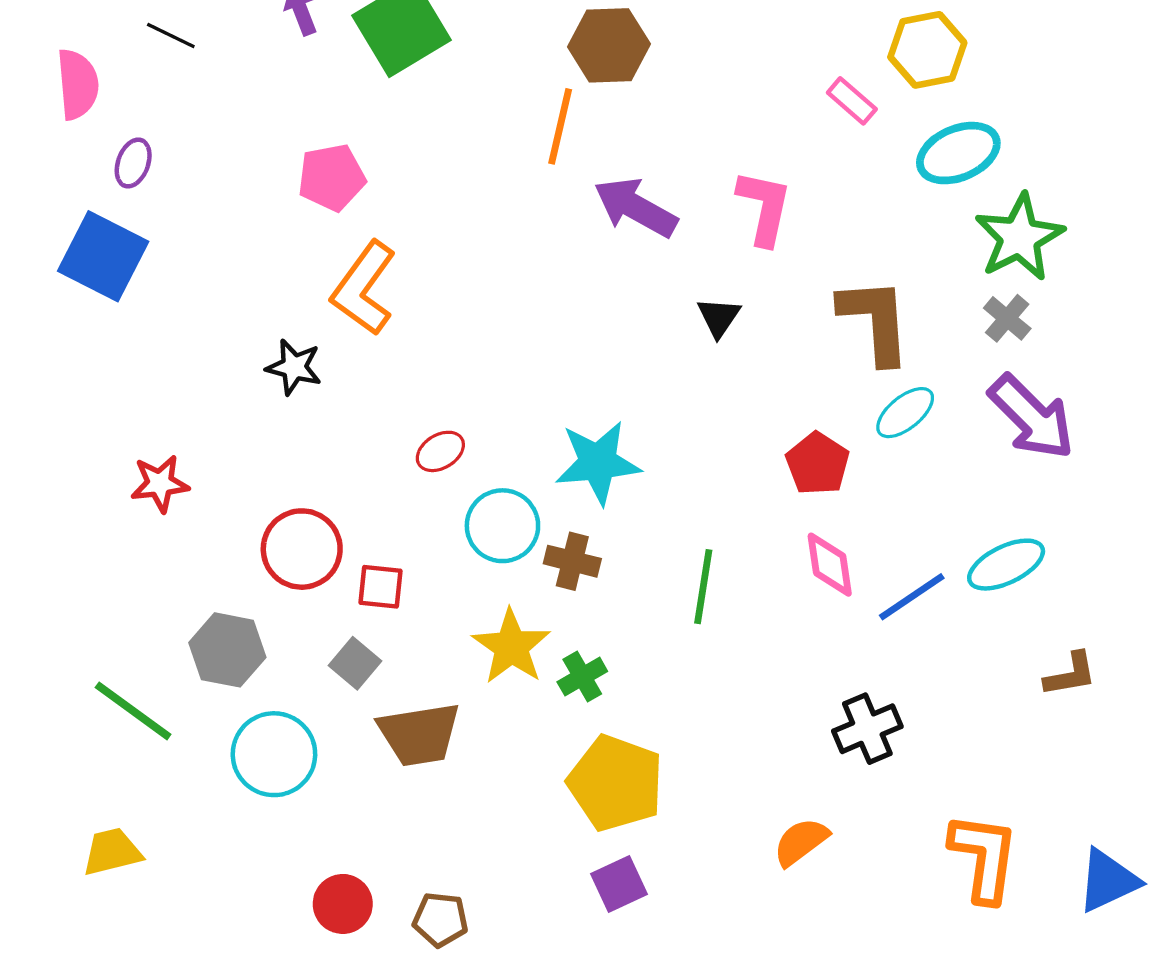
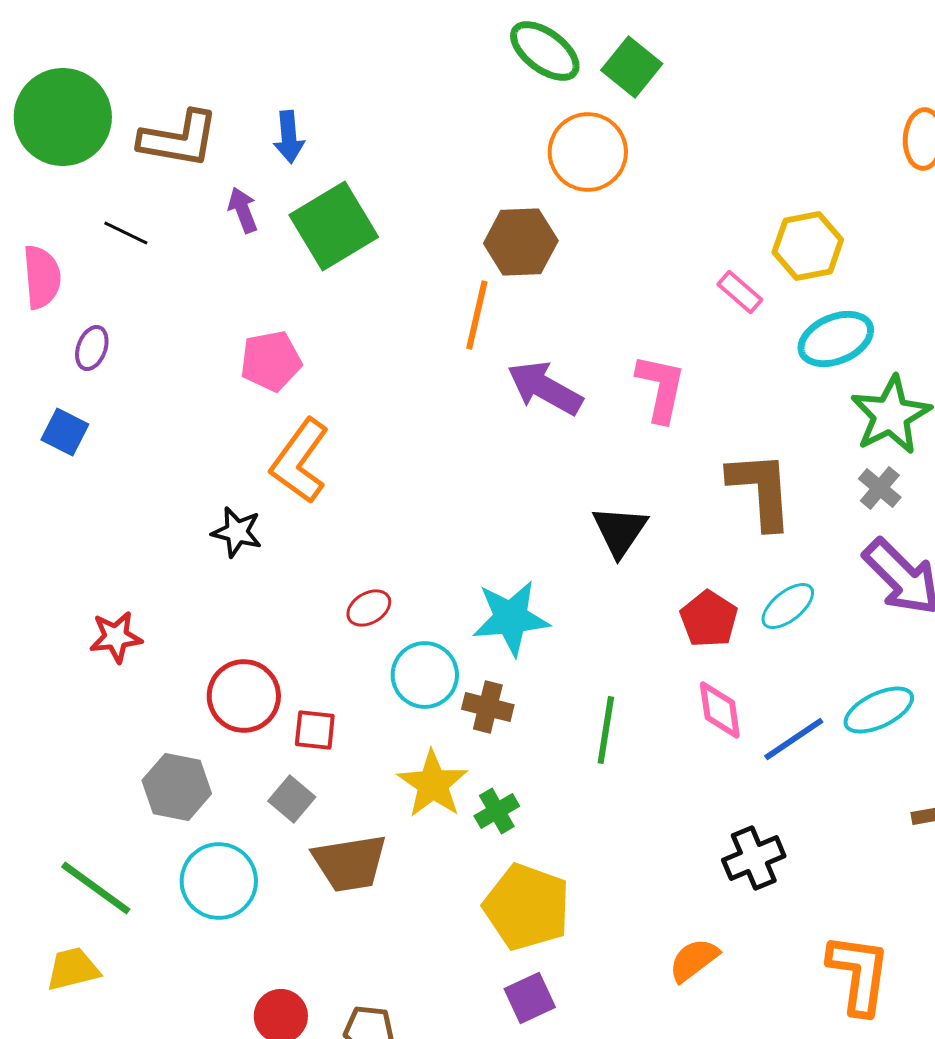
blue square: (103, 256) -> (65, 432), size x0.6
black triangle: (719, 317) -> (620, 531), moved, size x1.4
cyan ellipse: (905, 413) -> (788, 606), moved
green line: (133, 711) -> (96, 888), moved

